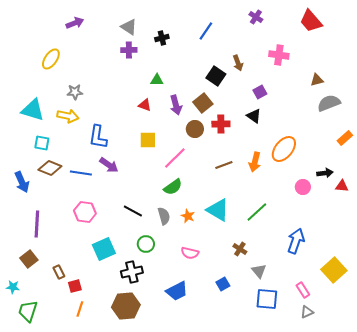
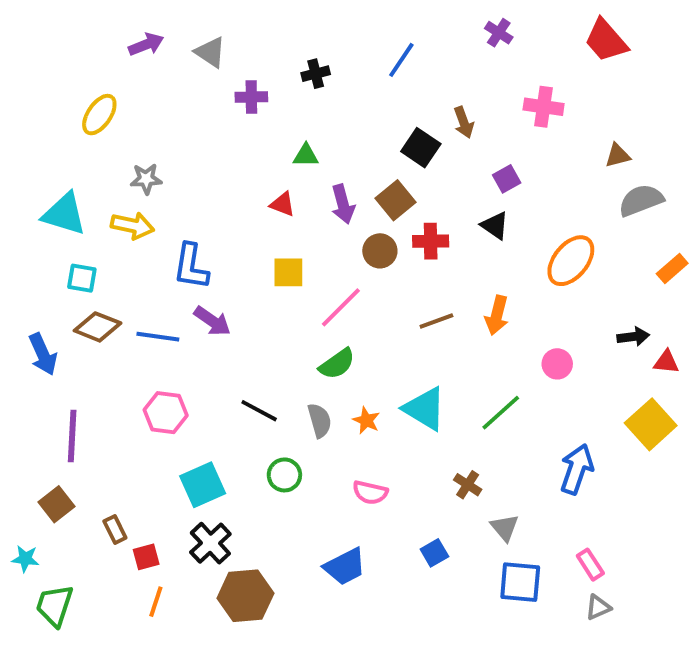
gray triangle: (129, 27) -> (210, 52), moved
orange ellipse: (284, 149) -> (571, 261), moved
pink circle: (303, 187) -> (557, 364), moved
yellow square: (334, 270) -> (651, 424), moved
black cross: (132, 272) -> (210, 543), moved, turned -30

